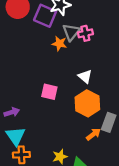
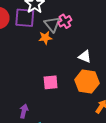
white triangle: (85, 76) -> (85, 57), moved
purple arrow: (12, 112) -> (24, 111), turned -40

